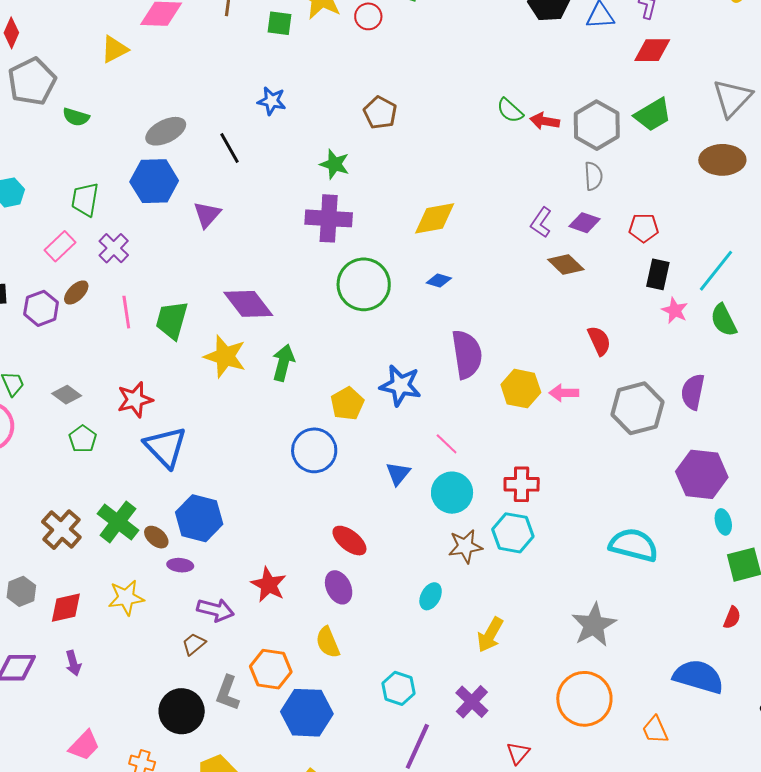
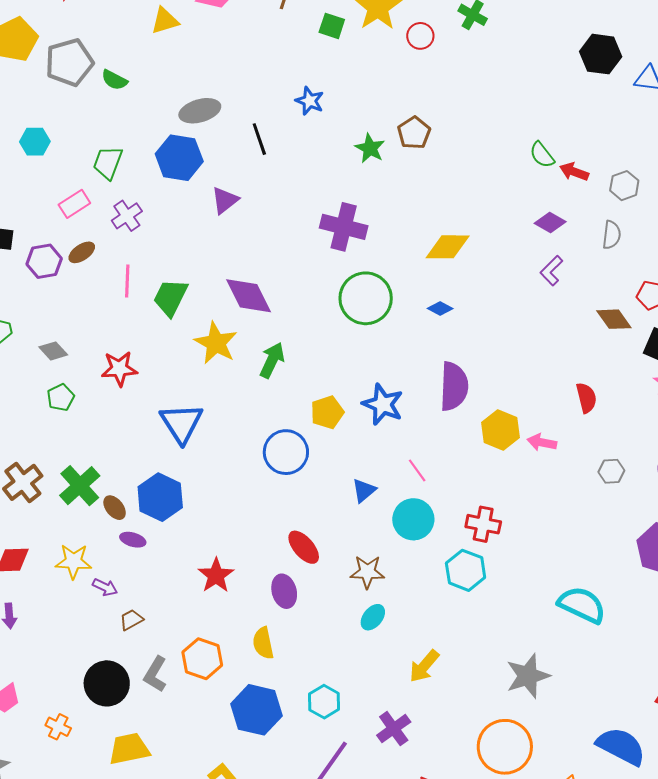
gray pentagon: (32, 81) -> (69, 62), moved
gray hexagon: (597, 125) -> (624, 186), size x0.6
green star: (335, 164) -> (370, 148), moved
purple diamond: (584, 223) -> (550, 222), moved
brown diamond: (566, 264) -> (614, 319), moved
gray hexagon: (637, 408) -> (611, 471), size x0.5
blue triangle: (165, 447) -> (181, 423), moved
brown star: (465, 546) -> (367, 572), moved
purple arrow: (215, 610) -> (105, 587), moved, size x0.7
blue hexagon: (307, 713) -> (256, 710), moved

